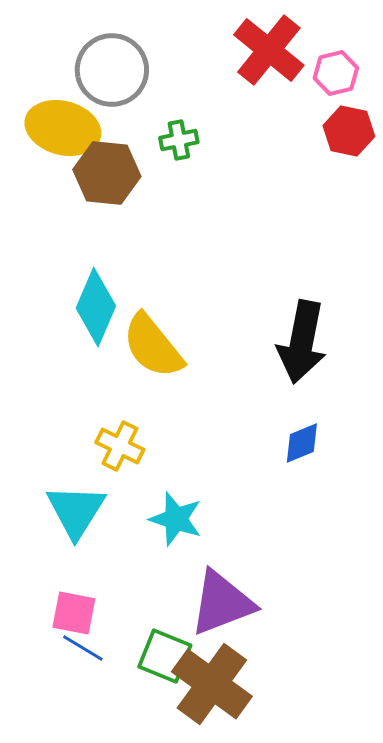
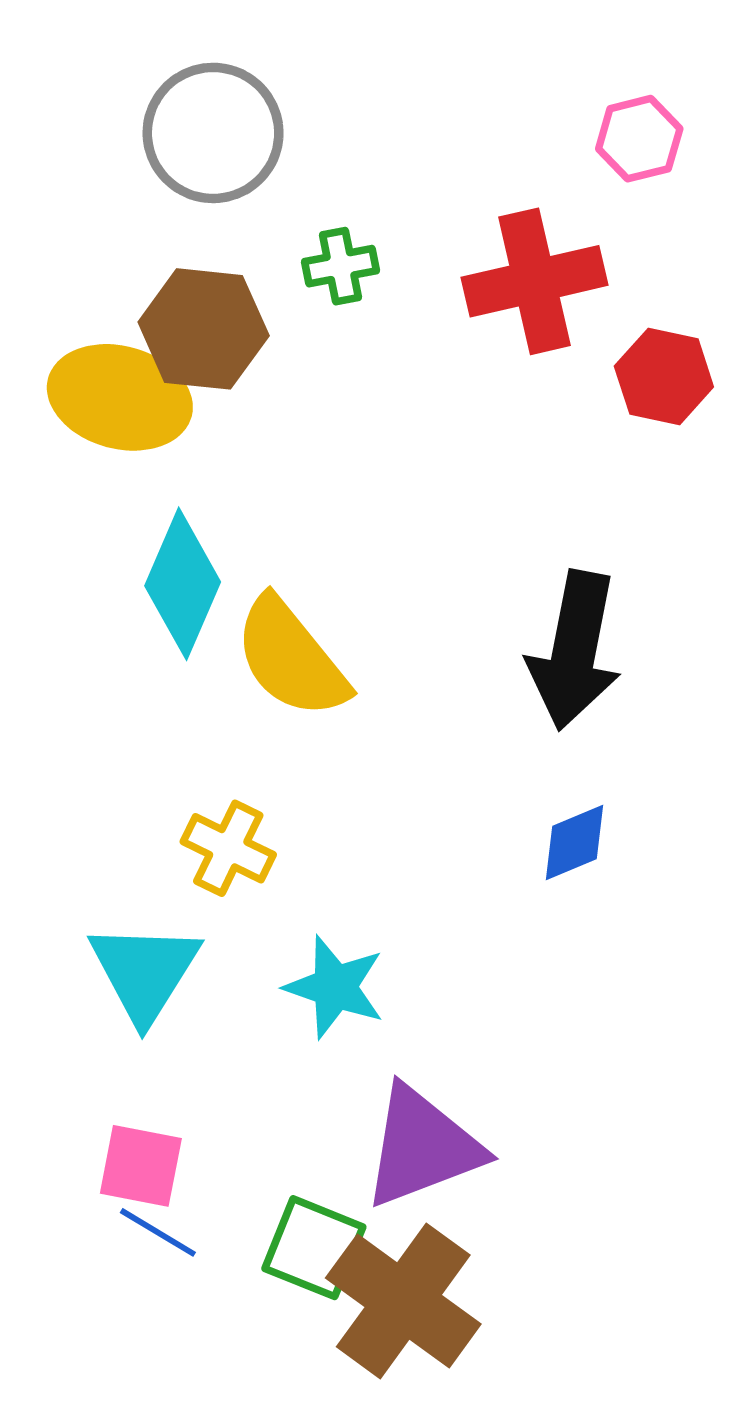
red cross: (269, 50) -> (535, 281), moved, turned 38
yellow ellipse: (63, 128) -> (120, 397), moved
red hexagon: (349, 131) -> (664, 376), moved

